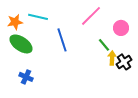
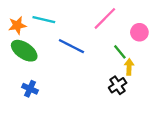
blue line: (62, 40) -> (71, 46), turned -45
black cross: (124, 62) -> (118, 85), moved

